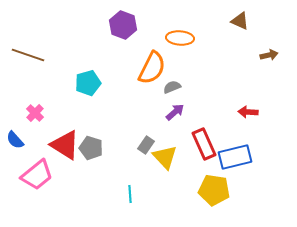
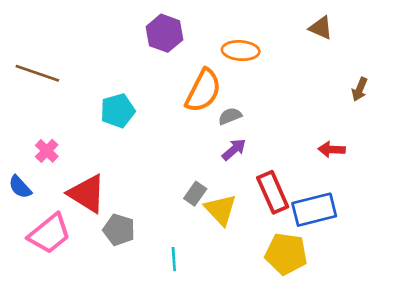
brown arrow: (269, 55) -> (360, 89), moved, turned 126
gray pentagon: (91, 148) -> (119, 230), moved

